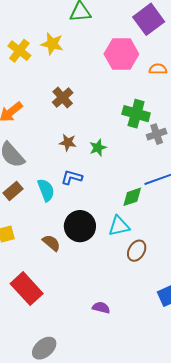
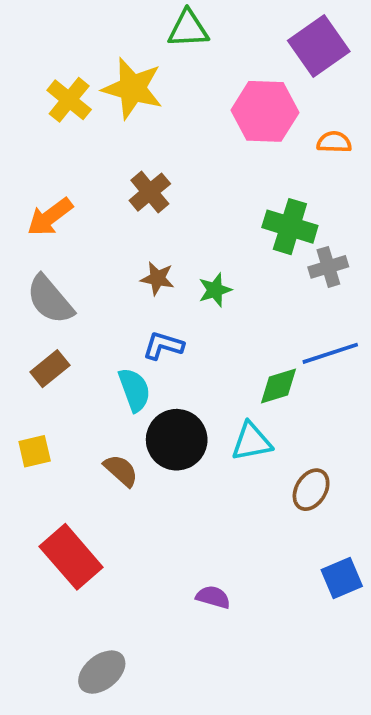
yellow star: (52, 44) -> (132, 88), size x1.4
cyan semicircle: (46, 190) -> (134, 390), moved
brown ellipse: (137, 251) -> (311, 490), moved

